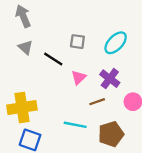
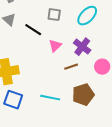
cyan line: (75, 125) -> (50, 98), moved

